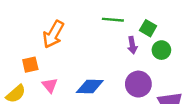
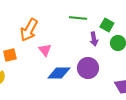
purple circle: (138, 84) -> (88, 68), moved
pink triangle: (50, 85) -> (45, 50), moved

